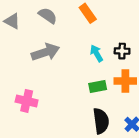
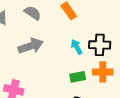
black cross: (122, 51) -> (100, 45), size x1.5

